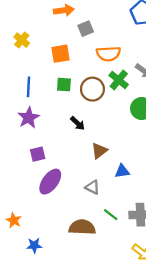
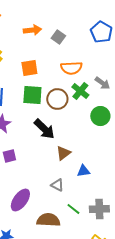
gray square: (86, 29) -> (58, 37), moved, turned -32
green square: (64, 85) -> (32, 95), size x1.5
black arrow: (78, 123) -> (44, 129), size x1.6
purple ellipse: (50, 182) -> (20, 200), moved

